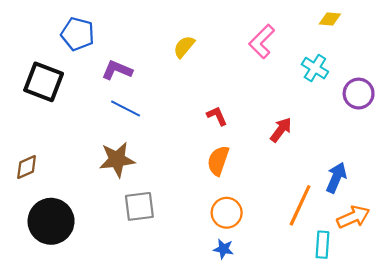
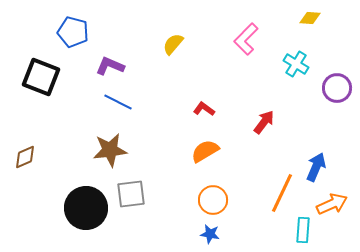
red L-shape: (217, 116) -> (204, 109), turned -30
orange semicircle: (218, 161) -> (205, 151), turned 40
black circle: (51, 221) -> (86, 208), moved

